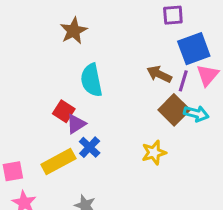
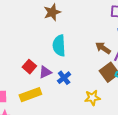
red square: (64, 111) -> (29, 67), moved
blue cross: (90, 147) -> (64, 78), moved

